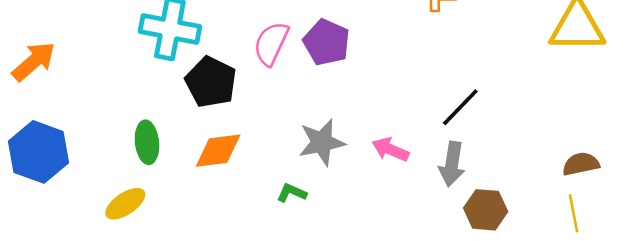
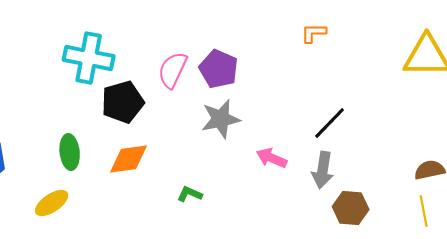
black pentagon: (211, 82) -> (123, 102), turned 30
gray star: (322, 142) -> (221, 119), moved

